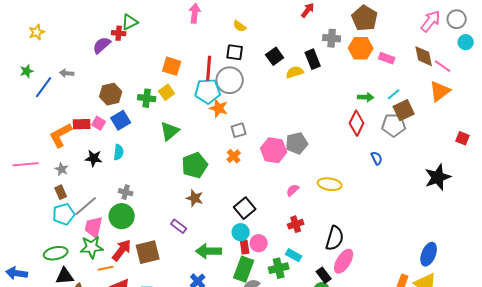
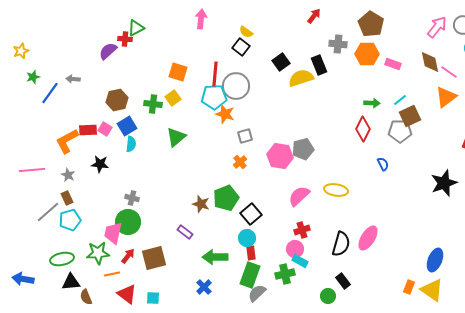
yellow star: (37, 32) -> (21, 51), moved
black square: (235, 52) -> (241, 47), moved, turned 30
yellow semicircle: (295, 72) -> (301, 78), size x1.4
cyan semicircle: (119, 152) -> (131, 144), moved
green pentagon: (195, 165) -> (226, 198), moved
pink semicircle: (293, 190) -> (299, 196), size x1.6
gray line: (86, 206) -> (48, 212), moved
pink trapezoid: (94, 227) -> (113, 233), moved
pink circle: (259, 243) -> (295, 249), moved
red arrow: (122, 250) -> (128, 256), size x0.7
pink ellipse: (344, 261) -> (368, 238), moved
black rectangle: (324, 275) -> (343, 281), moved

